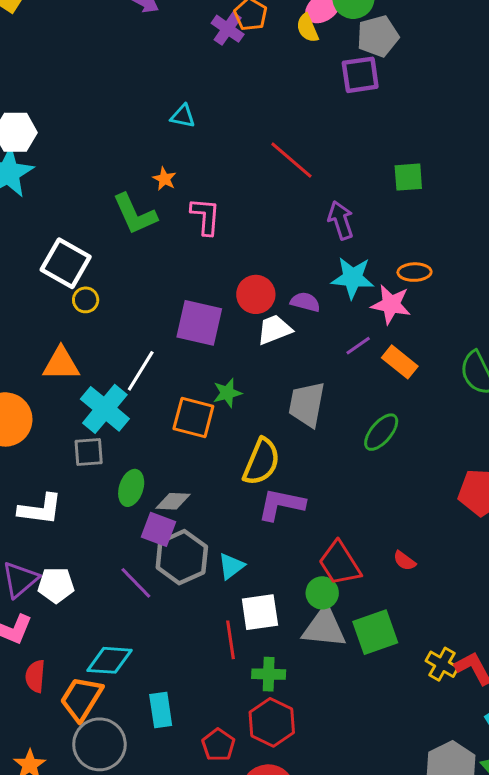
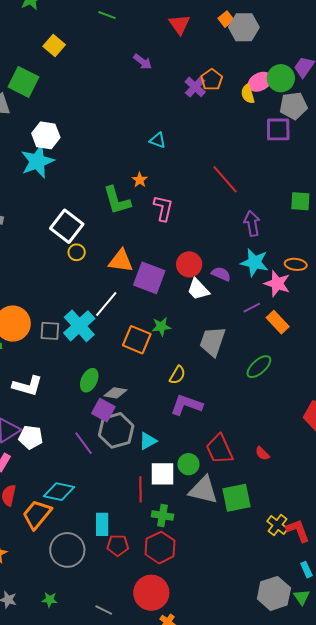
white trapezoid: (274, 330) -> (198, 289), turned -120
orange triangle: (61, 364) -> (121, 261), moved
gray square: (89, 452) -> (50, 331), moved
yellow semicircle: (261, 462) -> (177, 375), size x0.6
green circle: (322, 593) -> (188, 464), moved
cyan rectangle: (161, 710) -> (102, 524), moved
gray circle: (99, 744) -> (67, 550), moved
red pentagon: (218, 745) -> (118, 545), moved, turned 30

